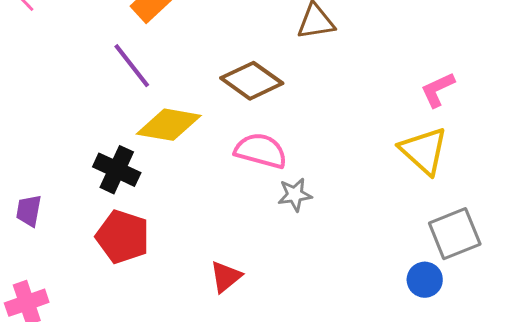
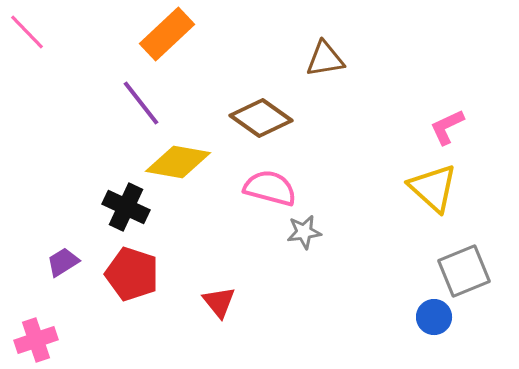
purple trapezoid: (29, 211) -> (63, 262), moved, turned 48
red triangle: (226, 277) -> (219, 302), moved, turned -30

